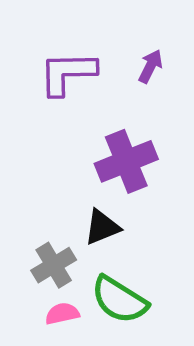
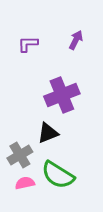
purple L-shape: (67, 73) -> (28, 44), size x0.6

